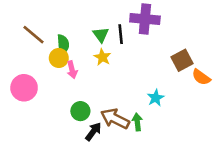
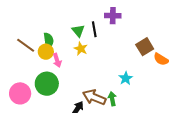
purple cross: (145, 19) -> (113, 16), size x0.7
brown line: (34, 35) -> (26, 45), moved
pink circle: (24, 88) -> (20, 93), moved
green circle: (80, 111) -> (47, 84), moved, size x1.5

